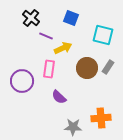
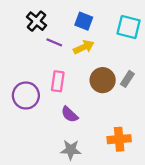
cyan square: (103, 35) -> (129, 27), moved
yellow arrow: (63, 48) -> (84, 47), moved
gray star: (73, 127) -> (71, 150), moved

